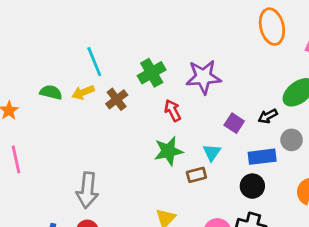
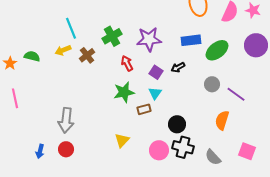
green semicircle: (51, 92) -> (32, 56), moved
black arrow: (268, 116) -> (178, 67), moved
purple square: (234, 123) -> (156, 72), moved
blue rectangle: (262, 157) -> (191, 40), moved
black circle: (252, 186) -> (177, 124), moved

